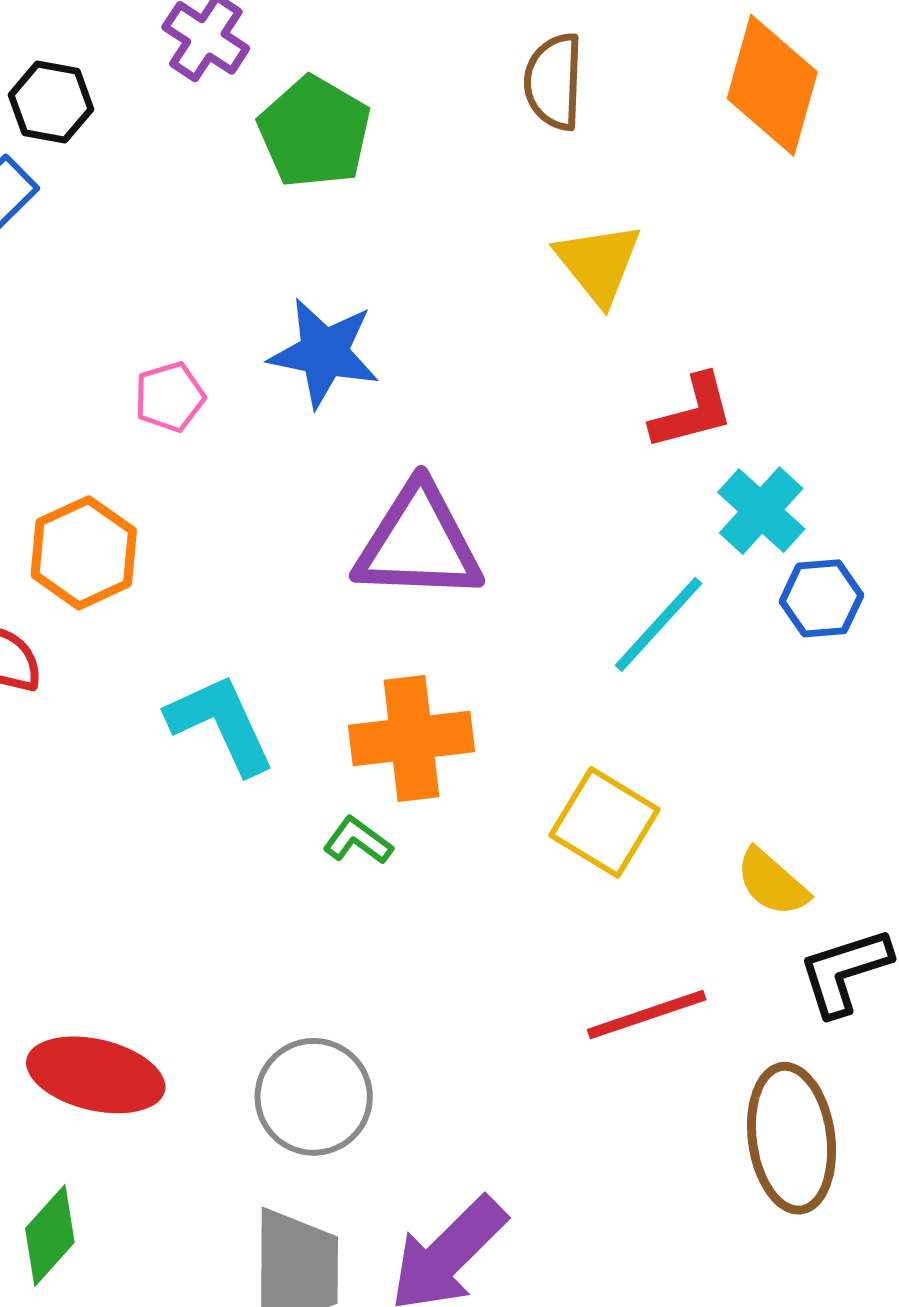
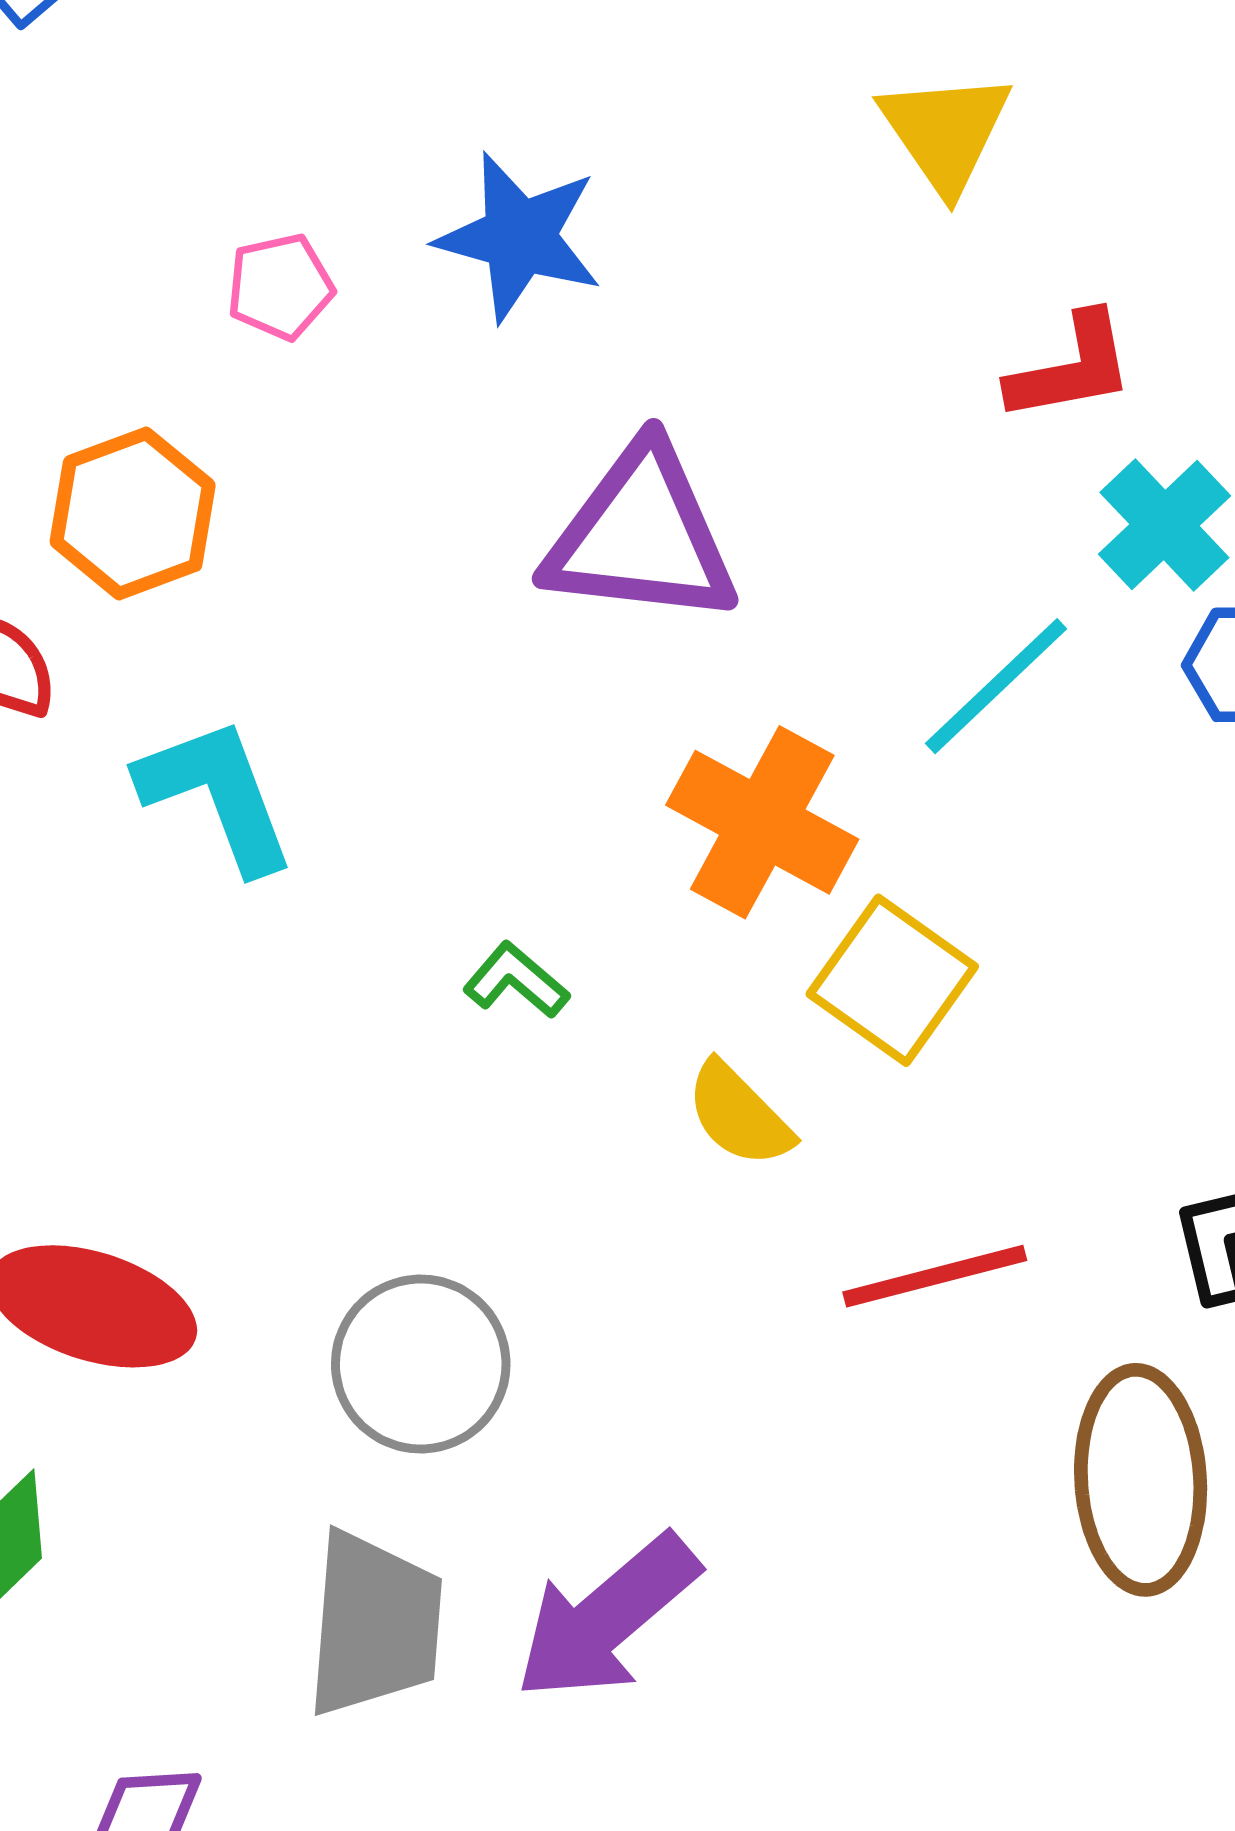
cyan L-shape: (221, 724) -> (217, 795), moved
orange cross: (412, 739) -> (762, 822), moved, turned 31
yellow semicircle: (772, 883) -> (739, 1115), moved

